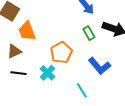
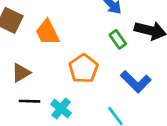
orange trapezoid: (27, 31) -> (47, 32), moved
cyan cross: (48, 73) -> (61, 109), moved

